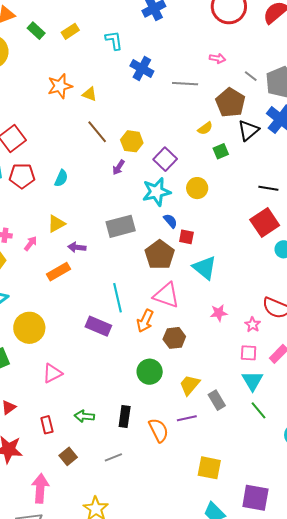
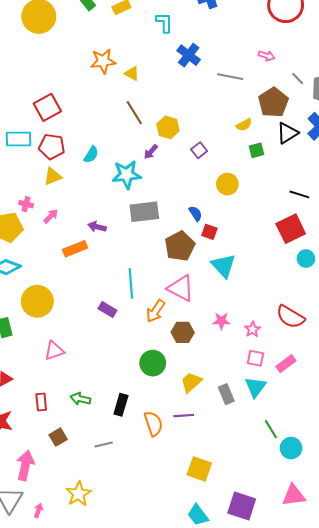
purple square: (165, 159) -> (199, 150), size x0.7
cyan star: (156, 192) -> (127, 175), moved
yellow triangle: (56, 224) -> (53, 176), moved
pink star: (219, 313) -> (221, 321), moved
pink star: (253, 325) -> (253, 329), moved
purple rectangle: (98, 326) -> (107, 310), size x0.7
gray rectangle: (217, 400) -> (226, 394), moved
green line: (258, 410) -> (271, 429), moved

